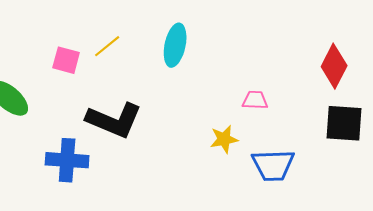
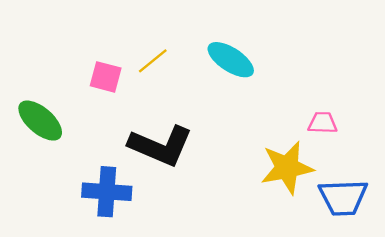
cyan ellipse: (175, 45) -> (231, 60), turned -69
yellow star: (224, 139) -> (287, 168), size x1.6

